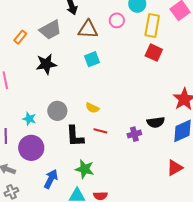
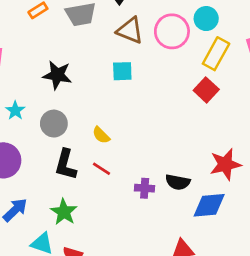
pink circle: (117, 20) -> (172, 31), size x1.6
black star: (46, 64) -> (57, 75), moved
cyan star: (29, 119) -> (15, 110), moved

